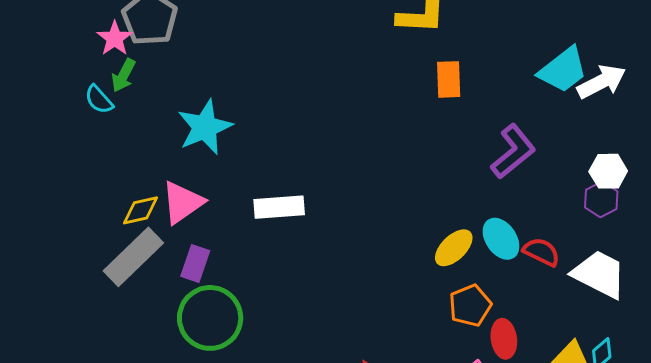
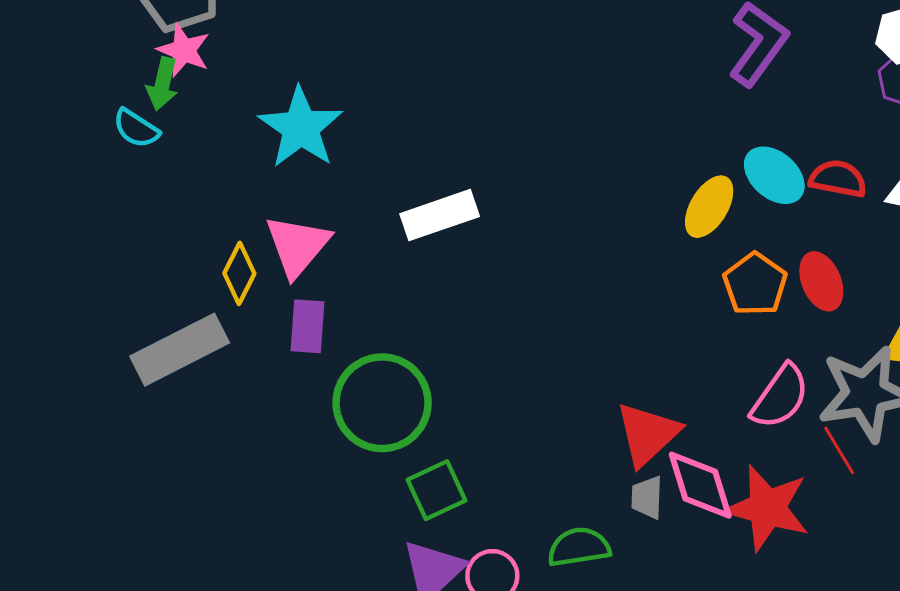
pink star: (115, 38) -> (184, 50), moved
yellow diamond: (141, 210) -> (239, 273), turned -36
gray rectangle: (133, 257) -> (180, 350), moved, turned 32
purple rectangle: (195, 264) -> (307, 326), moved
red ellipse: (504, 339) -> (821, 281), moved

